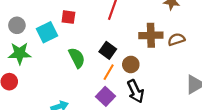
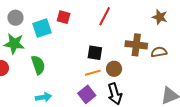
black square: (108, 50) -> (95, 53), turned -35
green semicircle: (77, 58) -> (38, 65), moved
orange line: (109, 72) -> (93, 73), turned 35

